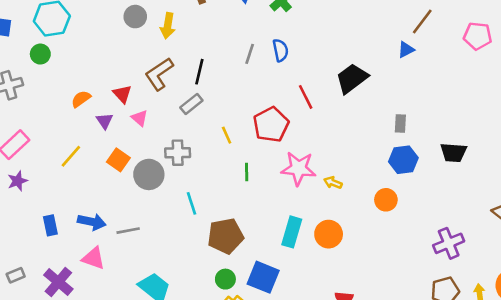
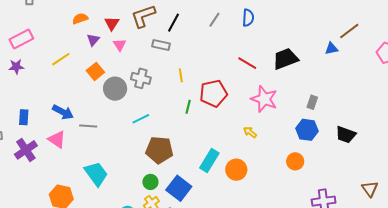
blue semicircle: (280, 50) -> (248, 18), moved
red line: (306, 97) -> (247, 63), turned -48
gray rectangle: (191, 104) -> (161, 45), turned 36
red pentagon: (271, 125) -> (213, 93), moved
pink star: (298, 168) -> (264, 99), moved
orange circle: (386, 200) -> (295, 161), moved
cyan line: (192, 203) -> (141, 119), turned 66
blue rectangle: (50, 225) -> (24, 117), moved

